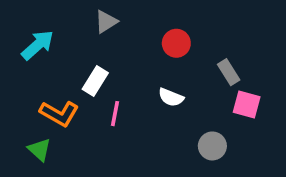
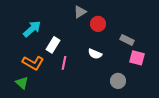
gray triangle: (106, 22) -> (80, 12), moved
cyan arrow: (38, 45) -> (32, 29), moved
gray rectangle: (229, 72) -> (127, 40), turned -32

